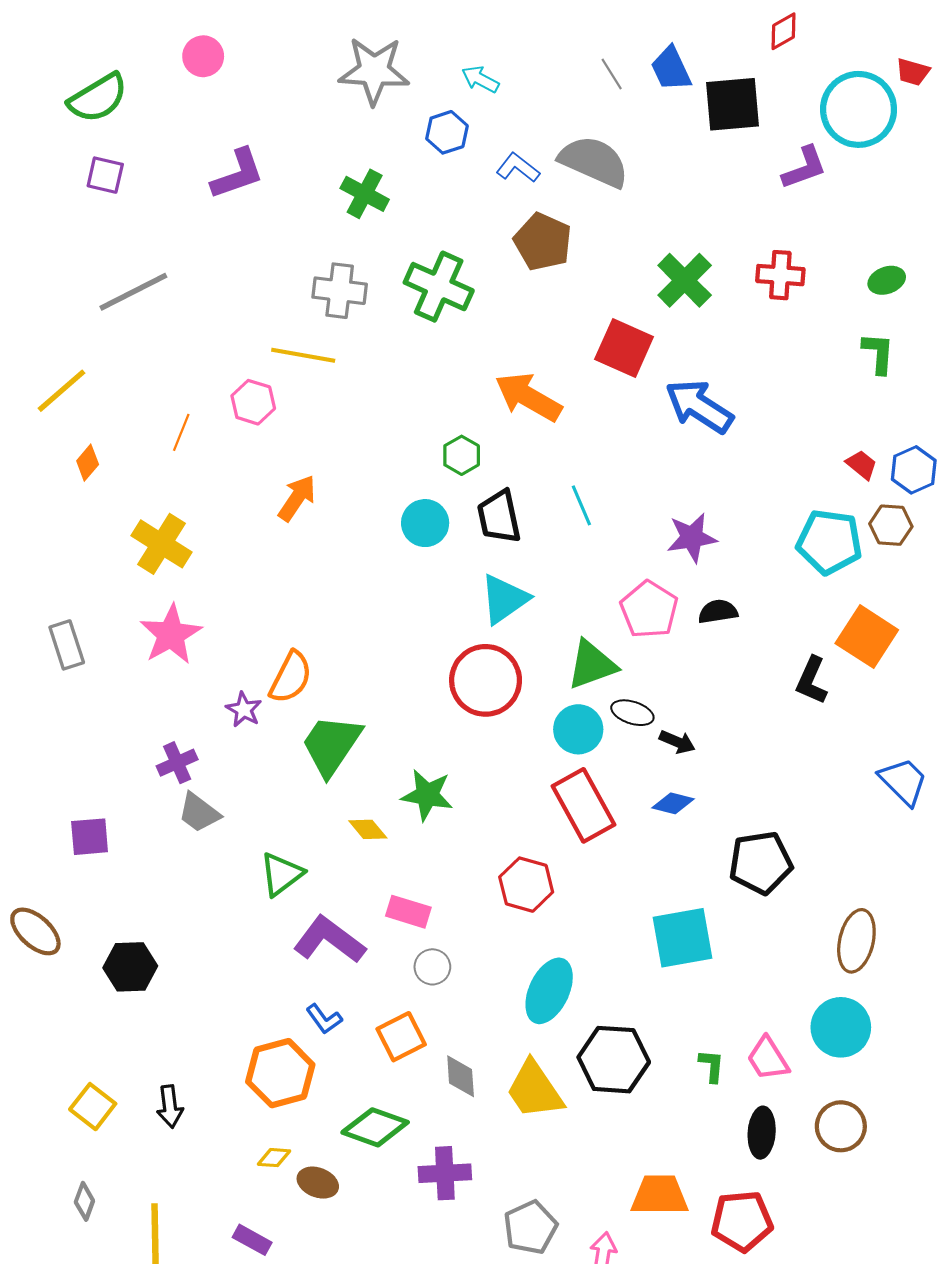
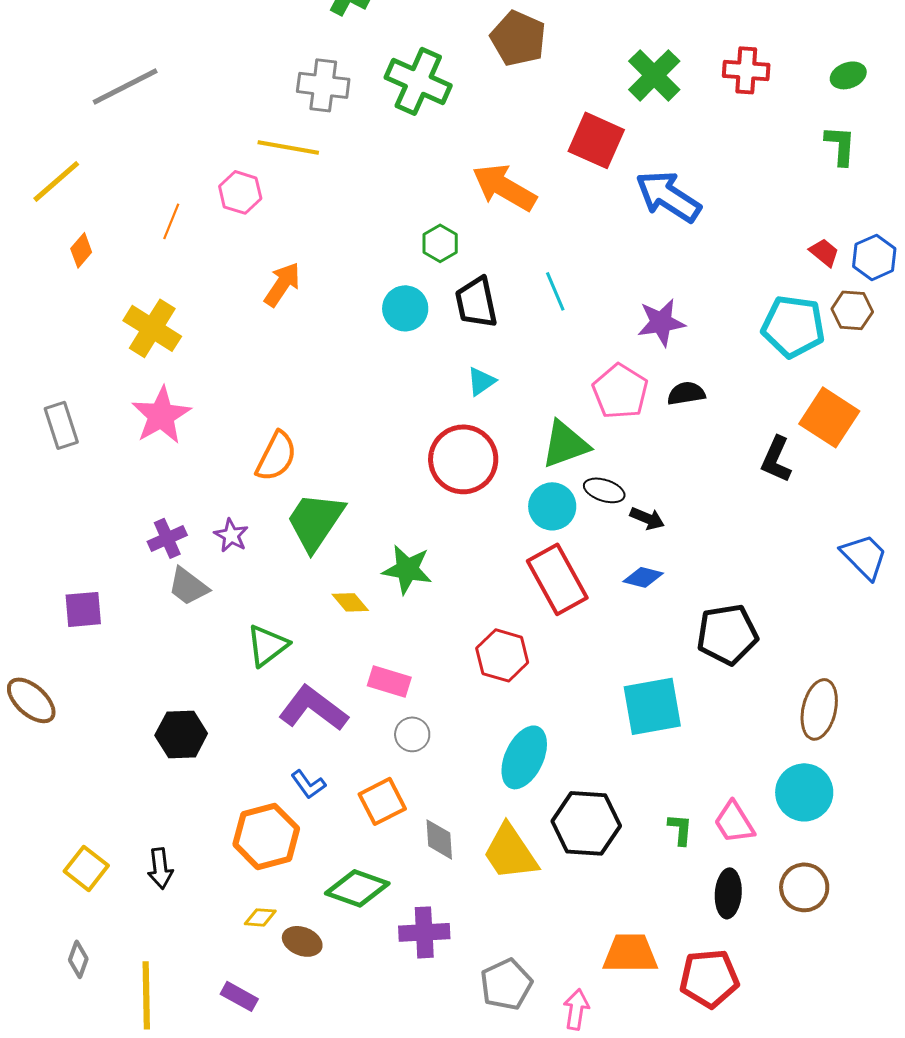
cyan triangle: (504, 599) -> (481, 381), size x0.6
purple star: (244, 710) -> (231, 535), moved
black hexagon: (130, 967) -> (181, 734), moved

